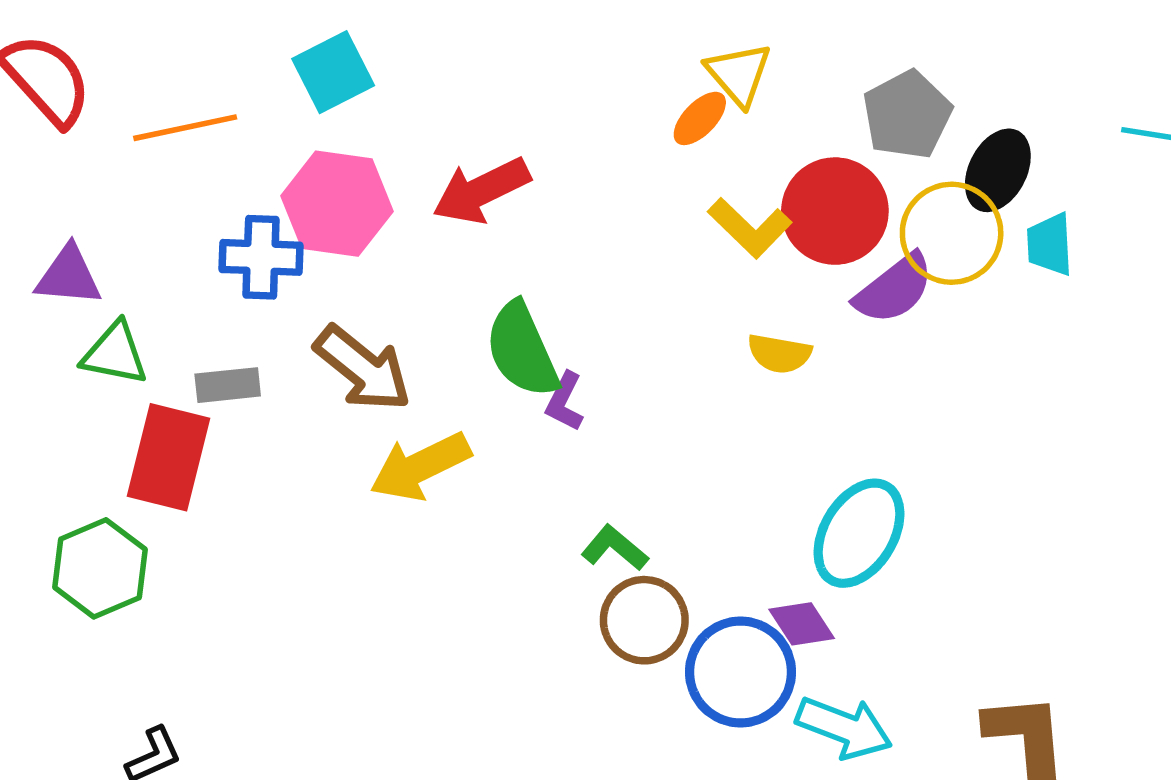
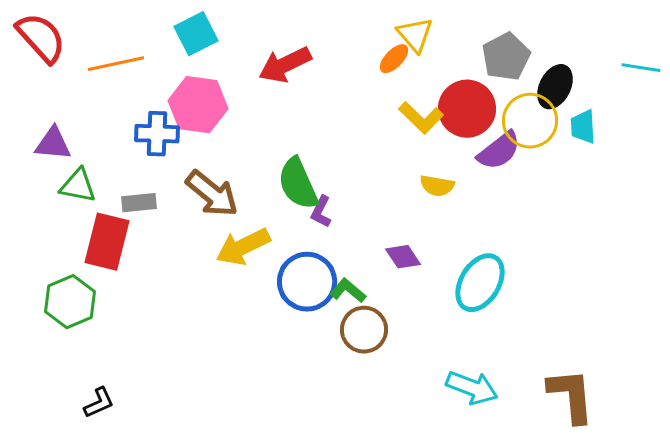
red arrow: (481, 191) -> (285, 65), moved
purple diamond: (802, 624) -> (403, 257), moved
blue circle: (741, 672) -> (307, 282), moved

